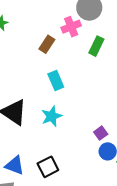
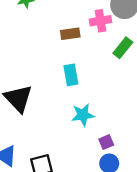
brown rectangle: (47, 44) -> (70, 34), turned 36
cyan star: (52, 116) -> (83, 115), moved

